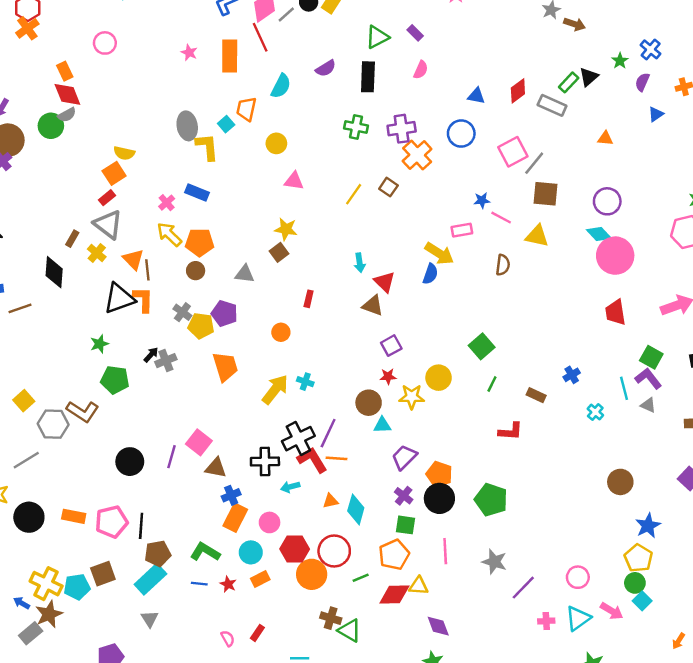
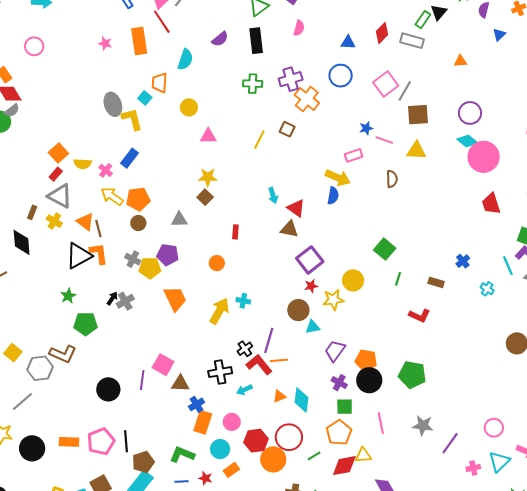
yellow semicircle: (124, 153) -> (83, 164), moved
blue rectangle: (197, 192) -> (130, 158), turned -66
purple square: (391, 346) -> (310, 260), size x1.5
red L-shape: (511, 431) -> (419, 316), turned 30
black cross: (298, 439) -> (245, 349), size x0.6

